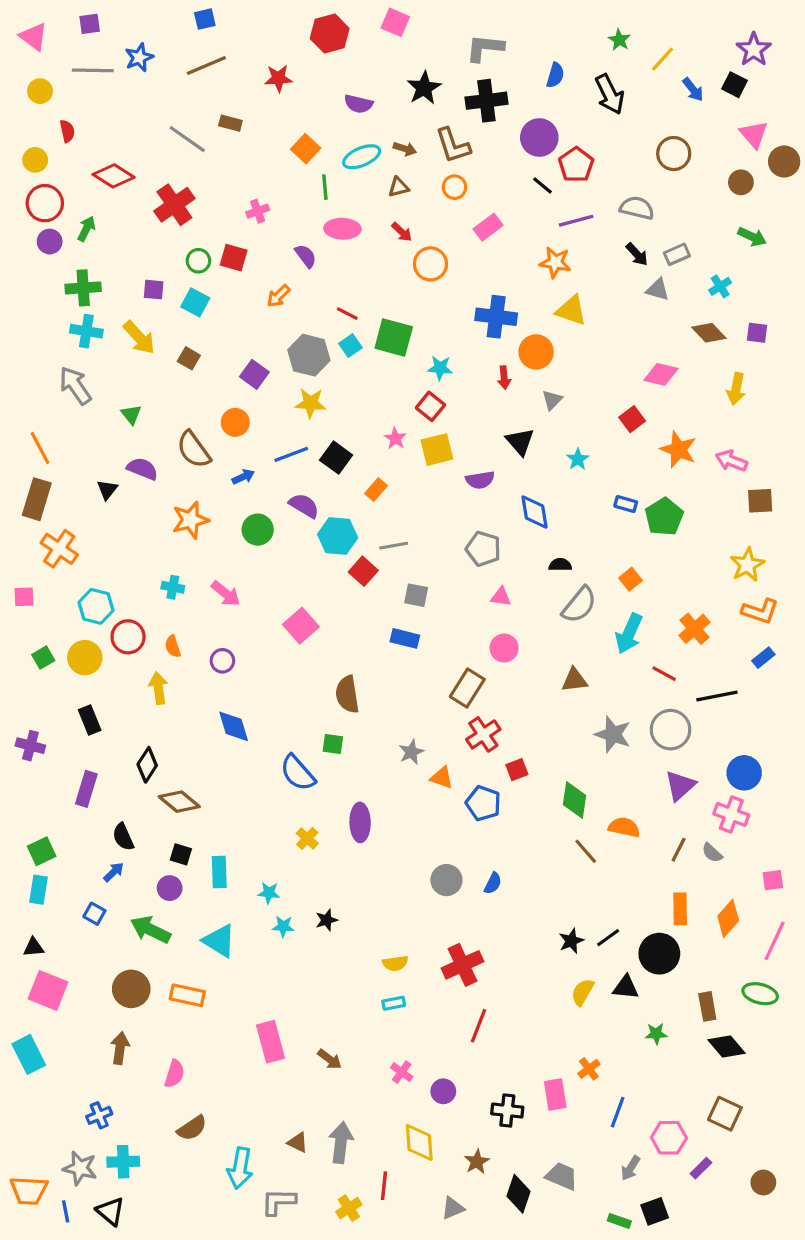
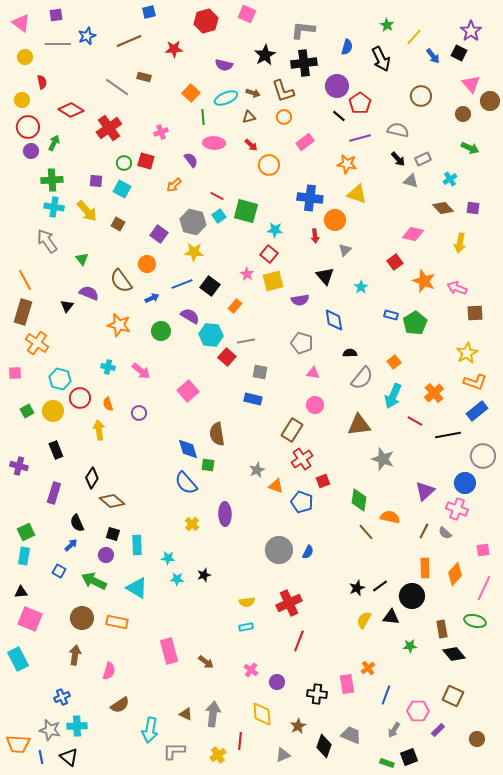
blue square: (205, 19) -> (149, 12), moved
orange star: (190, 520) -> (119, 325), turned 30
blue rectangle: (763, 658) -> (477, 411), size x1.5
brown triangle: (575, 680) -> (359, 425), size x1.4
blue diamond: (234, 726) -> (188, 449), moved
gray circle: (671, 730) -> (483, 456), moved
gray circle: (446, 880) -> (279, 550), size x1.4

